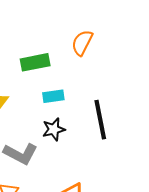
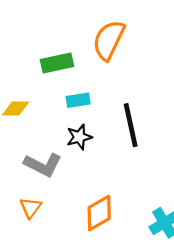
orange semicircle: (82, 43) -> (109, 40), size x1.4

